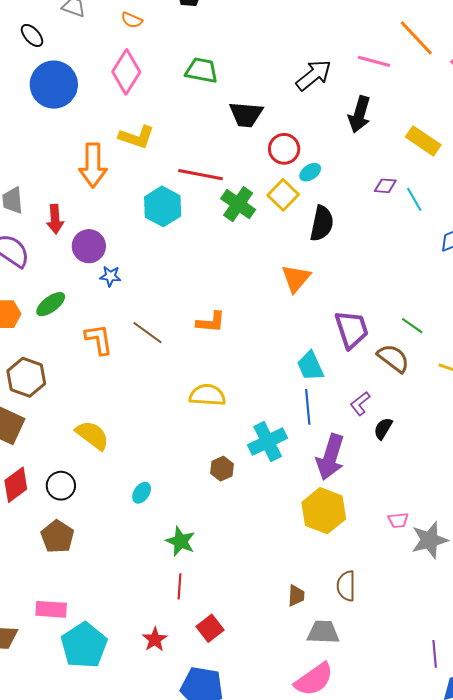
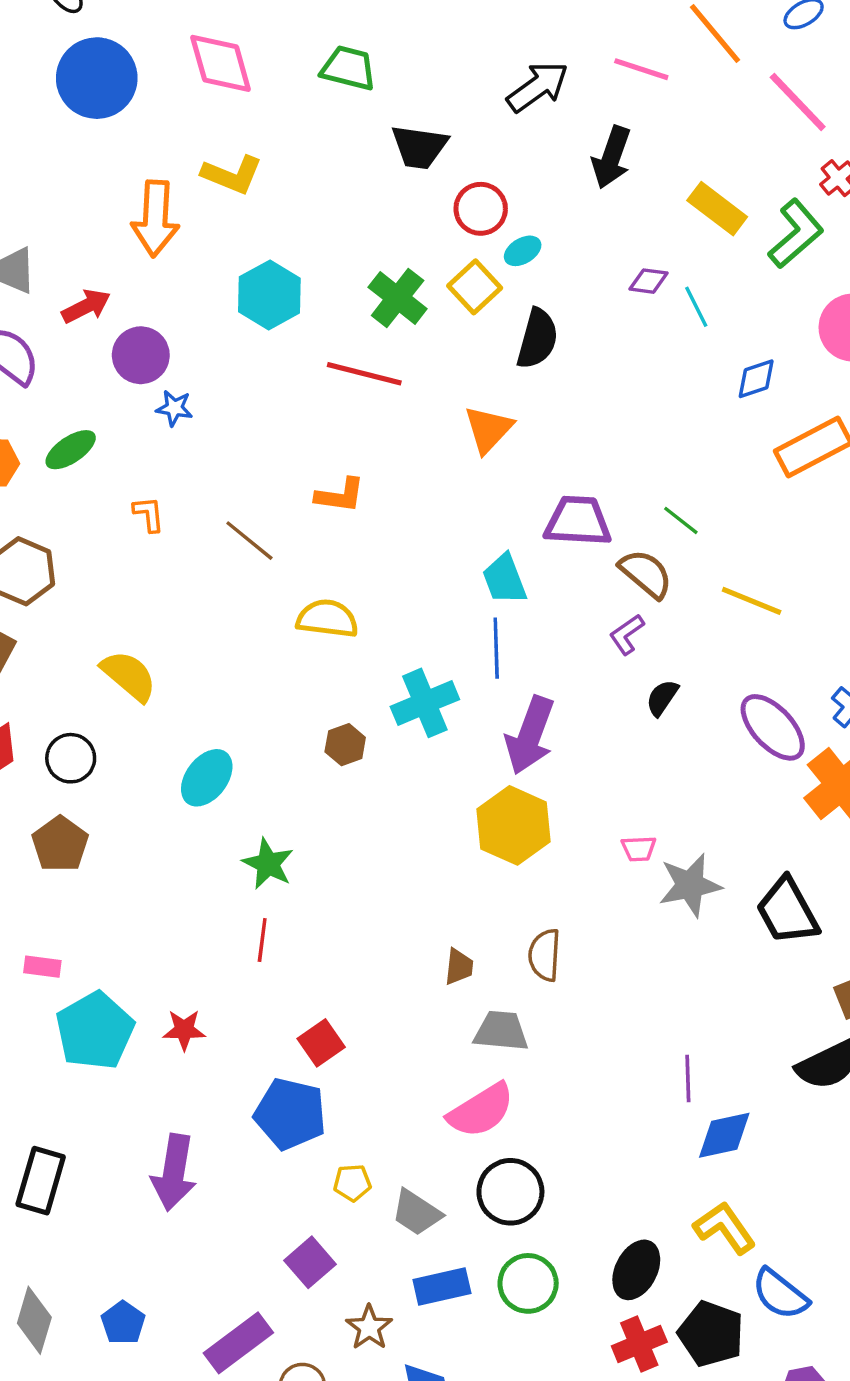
pink diamond: (126, 72) -> (221, 63), turned -51
red line: (201, 175) -> (364, 374), moved
red arrow: (55, 219) -> (86, 306), turned -116
purple trapezoid: (352, 329) -> (578, 521), turned -72
brown line: (148, 333) -> (249, 541), moved
orange L-shape: (99, 339) -> (149, 514), size x0.7
purple L-shape: (360, 403) -> (627, 634), moved
black semicircle: (383, 429) -> (662, 698), moved
cyan ellipse: (142, 493) -> (207, 778), size x1.6
pink rectangle: (51, 609) -> (42, 967), size x0.7
red square: (210, 628) -> (321, 1043), moved
red star: (155, 639) -> (184, 1030), moved, turned 30

